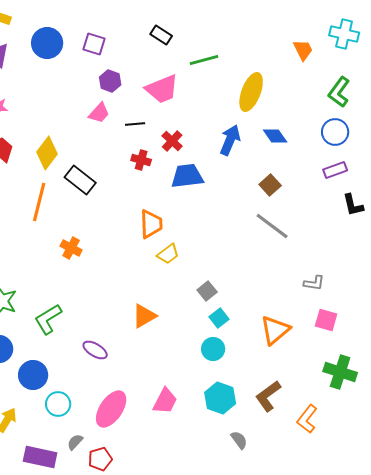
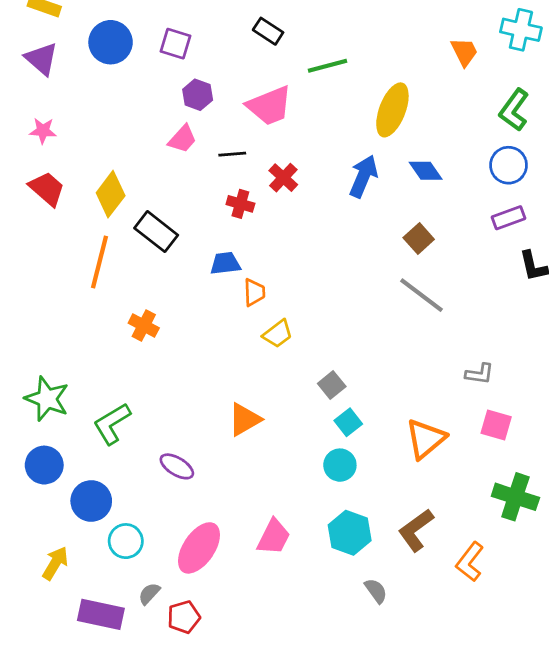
blue trapezoid: (187, 176) -> (225, 263), moved, size x0.7
orange trapezoid: (151, 224) -> (254, 292), size x0.7

